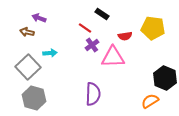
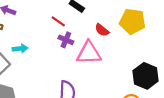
red semicircle: (125, 36) -> (102, 30), turned 48
purple cross: (92, 45) -> (66, 40), turned -32

